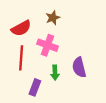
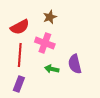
green arrow: (55, 73) -> (52, 69), turned 104
purple rectangle: (35, 87) -> (19, 84), moved

